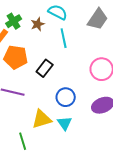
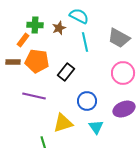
gray trapezoid: (98, 19) -> (119, 38), moved, turned 85
green cross: (14, 21) -> (35, 25), turned 35
cyan triangle: (65, 123) -> (96, 127), moved

